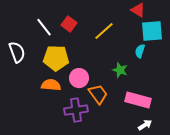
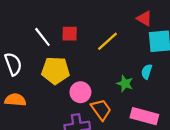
red square: (69, 24) -> (70, 34), turned -35
cyan semicircle: (140, 51) -> (147, 72), moved
orange semicircle: (51, 85) -> (15, 100), moved

